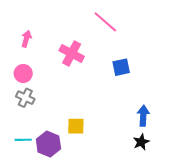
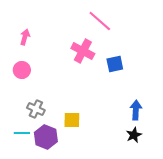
pink cross: (72, 53) -> (83, 51), moved
gray cross: (25, 98) -> (36, 109), moved

